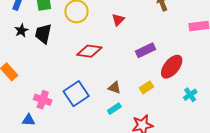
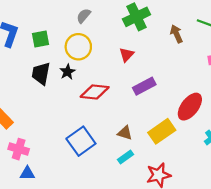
black star: (21, 30) -> (67, 72), moved
purple rectangle: (145, 50) -> (144, 86), moved
yellow rectangle: (146, 87) -> (162, 131), size x1.6
pink cross: (43, 100) -> (19, 149), moved

